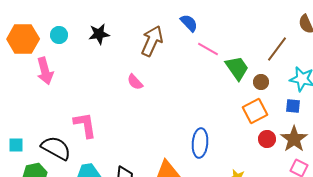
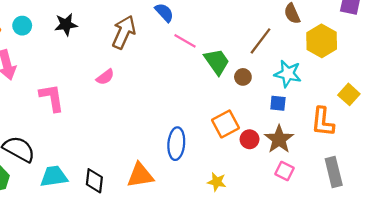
pink semicircle: (135, 82) -> (105, 77), turned -84
orange square: (255, 111) -> (225, 124), moved
pink L-shape: (85, 125) -> (52, 98), moved

